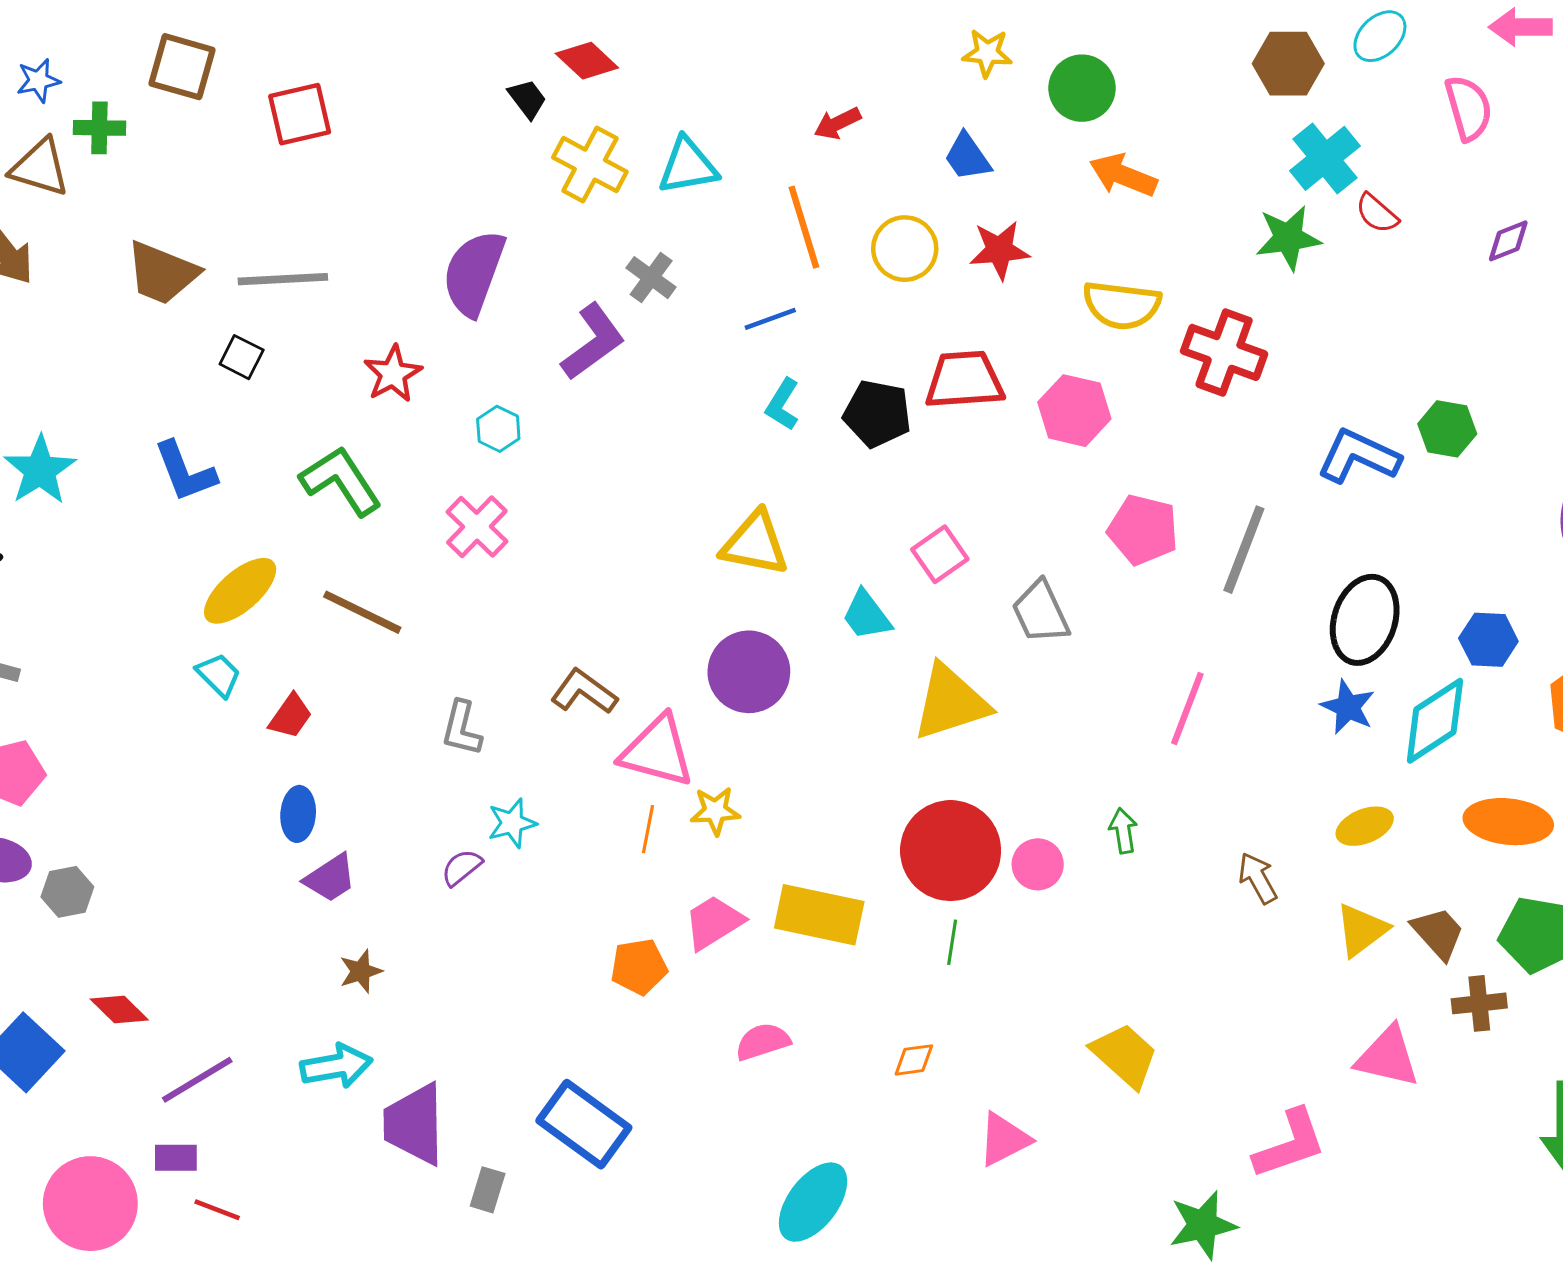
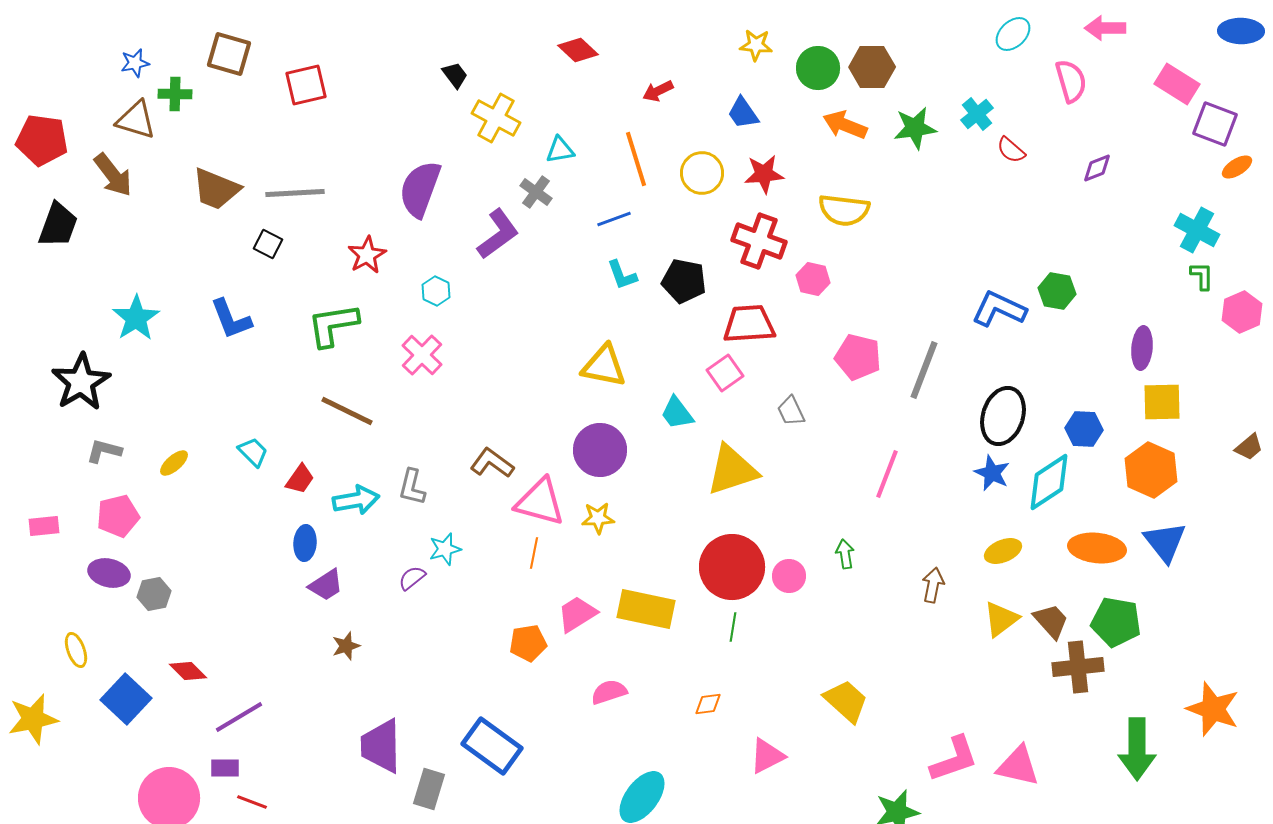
red diamond: (587, 61) -> (578, 50), moved
brown hexagon: (1288, 64) -> (872, 67), moved
cyan cross: (1325, 158) -> (977, 114), size x0.7
cyan triangle: (688, 166) -> (560, 150), moved, size x0.7
green star: (1288, 238) -> (915, 128), moved
red cross: (1224, 352) -> (759, 241), moved
red trapezoid: (964, 380) -> (749, 324), moved
cyan L-shape: (782, 404) -> (622, 275), turned -52
pink hexagon: (1074, 411) -> (813, 279), size x0.7
green L-shape: (341, 481) -> (333, 325), turned -66
yellow ellipse: (240, 591) -> (174, 463), moved, size x0.6
gray trapezoid: (1041, 612) -> (791, 411), size x0.7
yellow star: (715, 811) -> (598, 518), moved
brown arrow: (1258, 878) -> (933, 585), turned 40
brown cross: (1479, 1003) -> (1078, 667), size x1.4
pink triangle: (1388, 1057) -> (1018, 766), moved
cyan arrow: (336, 1066) -> (356, 500), moved
gray rectangle: (488, 1190) -> (429, 789), size x1.4

